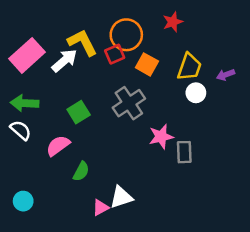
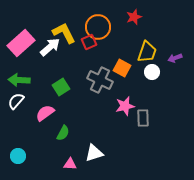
orange square: (147, 64) -> (122, 68), moved
gray cross: (129, 103) -> (100, 80), turned -30
white semicircle: (21, 130) -> (16, 101), turned -90
pink triangle: (101, 208) -> (70, 164), moved, turned 32

